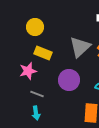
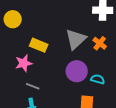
yellow circle: (35, 27) -> (13, 19), moved
purple circle: (69, 80) -> (77, 71), moved

